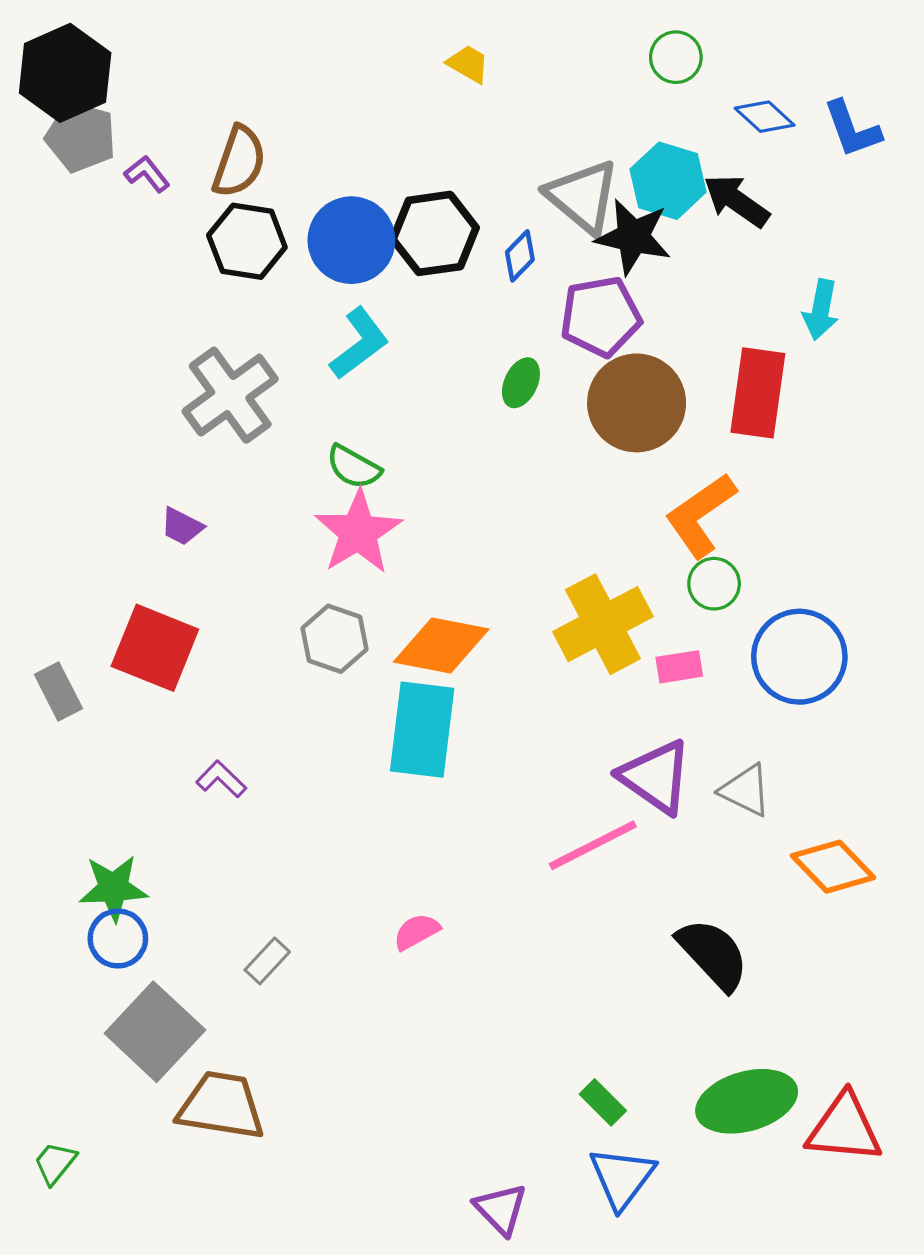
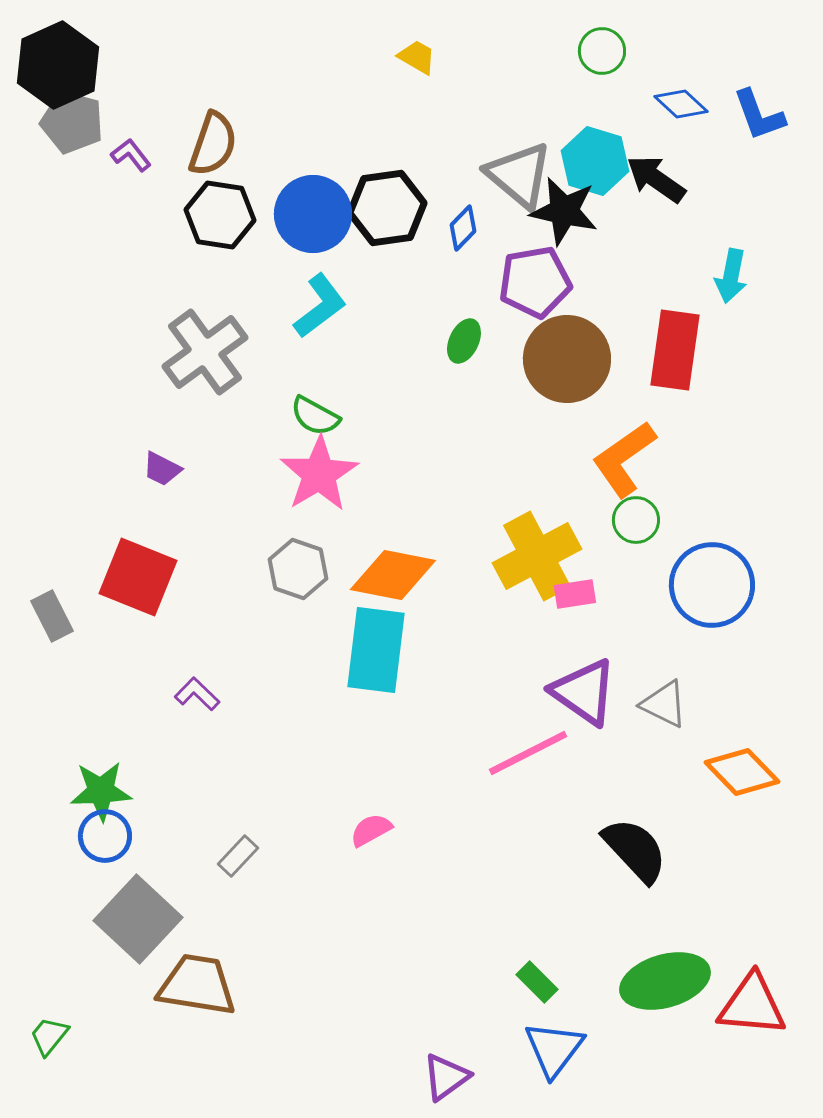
pink rectangle: (679, 667) -> (575, 594), moved
purple triangle: (501, 1209) -> (446, 1077), turned 38

